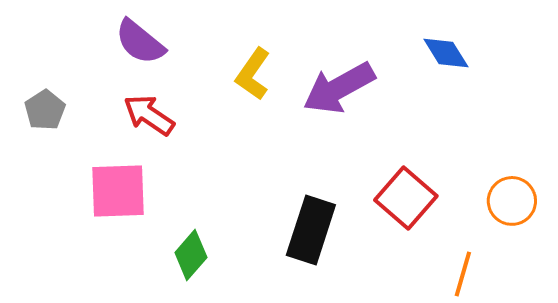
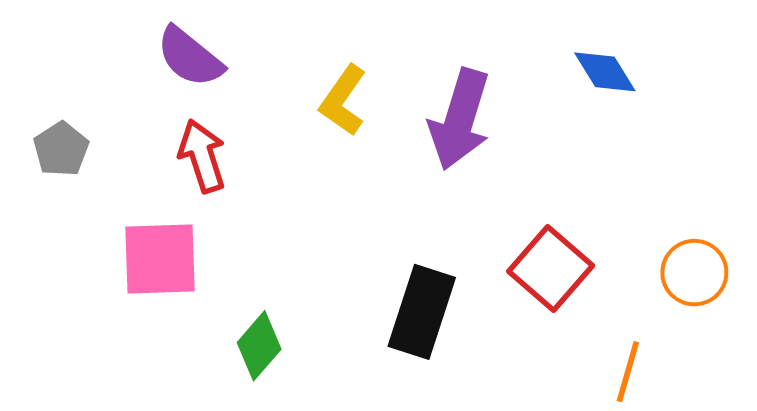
purple arrow: (339, 88) -> (460, 119), turned -44
red arrow: (149, 115) -> (202, 156), turned 38

